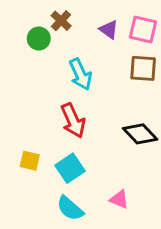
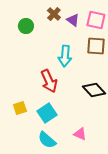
brown cross: (61, 21) -> (54, 14), moved
cyan arrow: (80, 74) -> (65, 56), moved, turned 30
yellow square: (30, 161) -> (20, 108), turned -32

